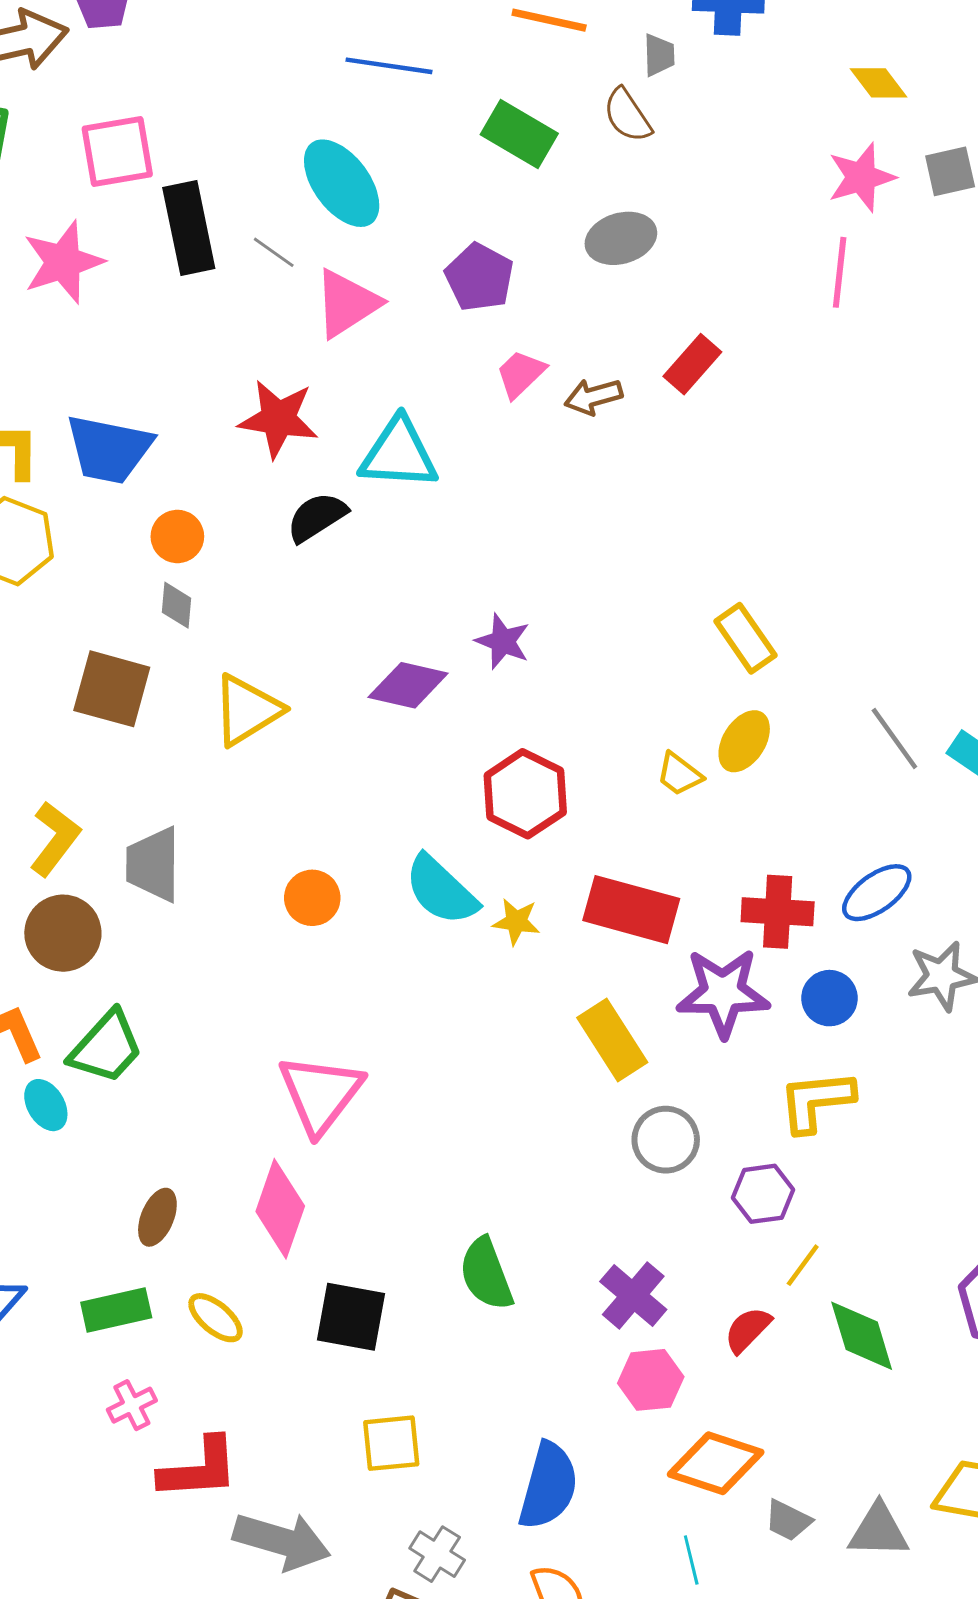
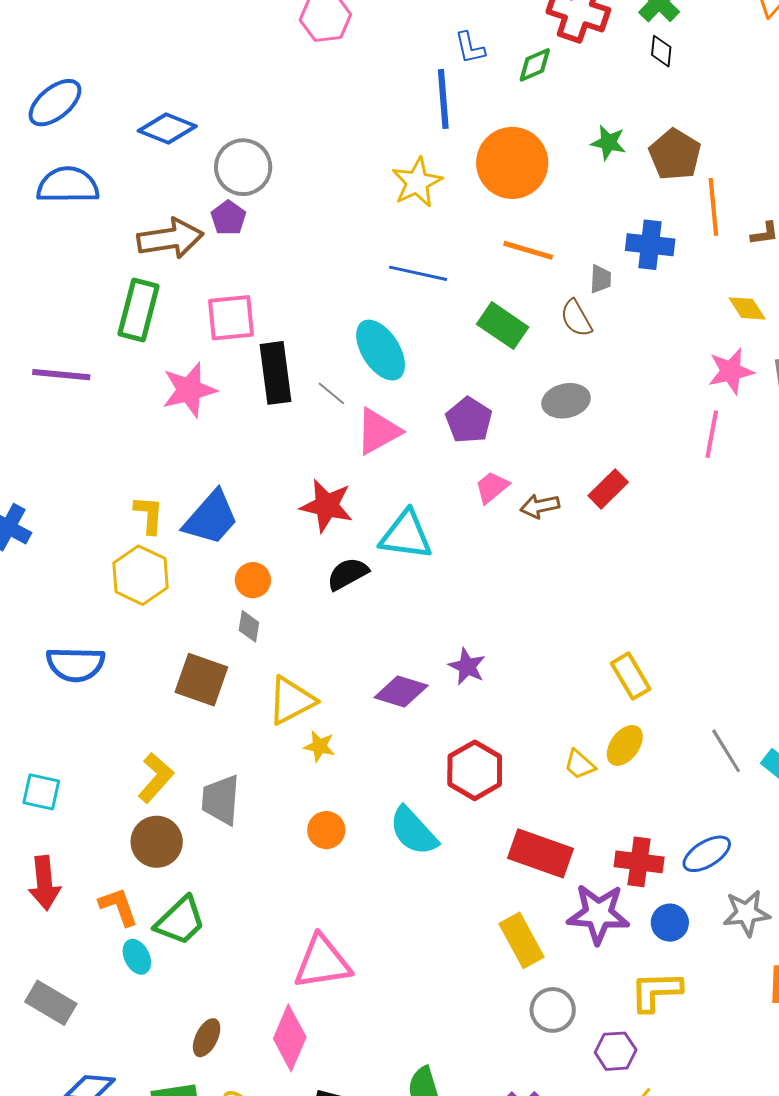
blue trapezoid: (109, 449) -> (211, 518), turned -64
yellow star: (516, 922) -> (319, 746), moved
pink triangle: (320, 1094) -> (322, 962), turned 40

